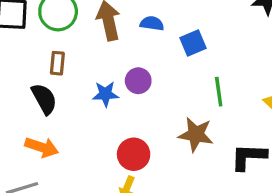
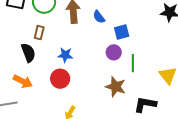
blue semicircle: (152, 23) -> (99, 17), turned -144
purple circle: (138, 81) -> (114, 52), moved
red circle: (134, 154) -> (60, 79), moved

